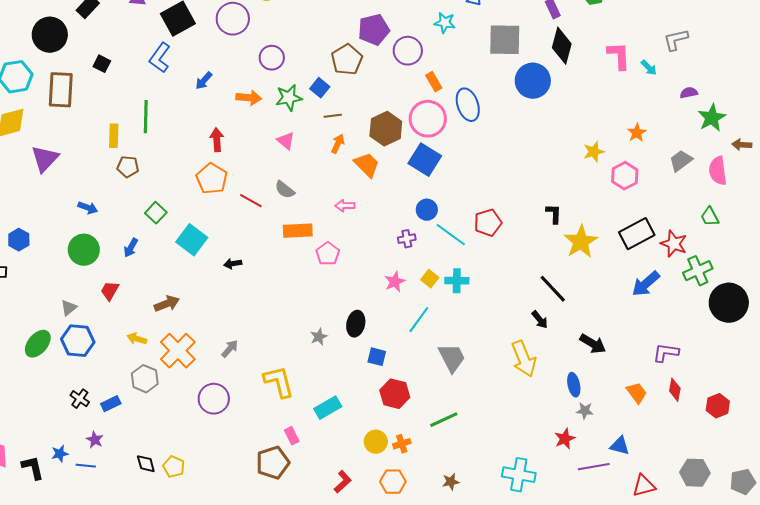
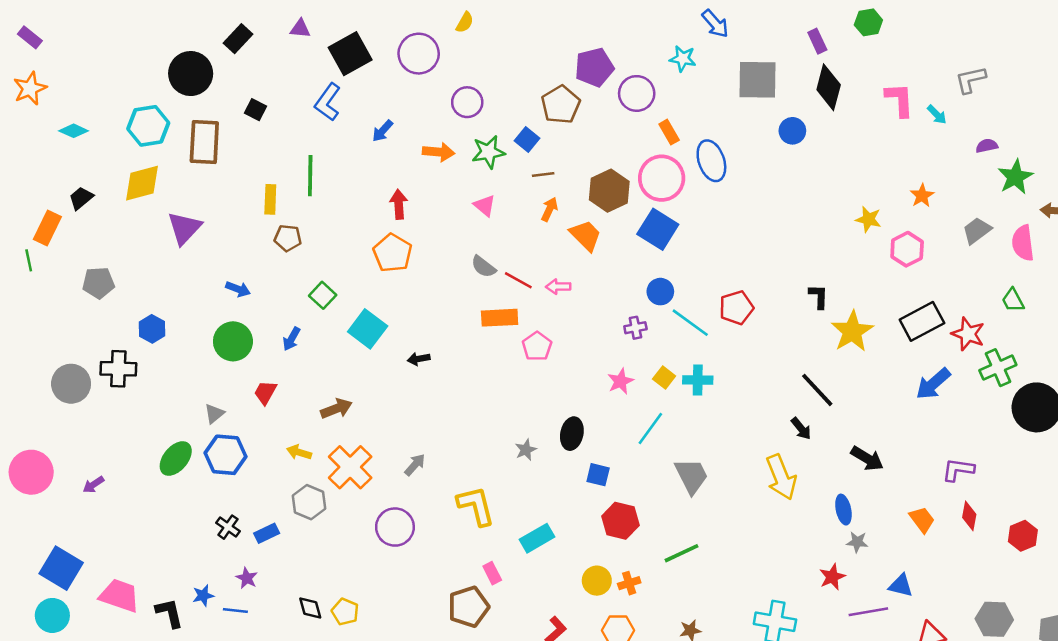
blue circle: (533, 81) -> (792, 131), size x0.6
yellow star: (594, 152) -> (868, 219), turned 30
red line: (251, 201) -> (518, 280), moved

